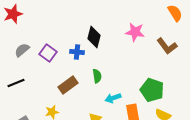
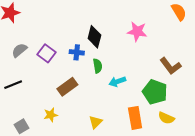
brown L-shape: (167, 46) -> (170, 66), moved
green semicircle: (97, 76) -> (98, 66), moved
cyan arrow: (113, 98) -> (117, 82), moved

